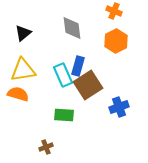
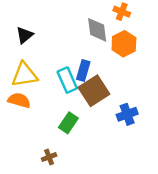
gray diamond: (72, 28) -> (97, 30), moved
green rectangle: (64, 115) -> (68, 123), turned -60

